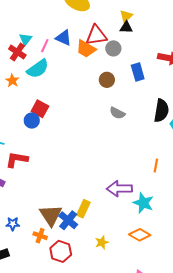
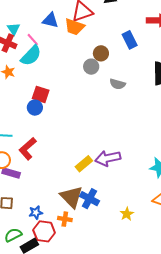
pink line: (45, 46) -> (33, 40), moved, turned -56
gray circle: (113, 48) -> (91, 67), moved
red L-shape: (17, 160) -> (28, 149), turned -40
purple arrow: (119, 189) -> (108, 158), moved
yellow rectangle: (83, 209) -> (84, 164), moved, turned 36
red hexagon: (61, 251) -> (44, 231), moved

